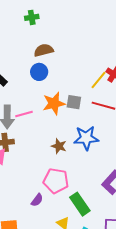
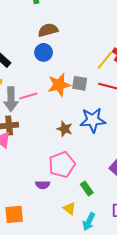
pink pentagon: (56, 181) -> (62, 165), turned -30
purple semicircle: (37, 200) -> (43, 185), turned 56
green rectangle: (80, 204) -> (87, 189), size x0.6

